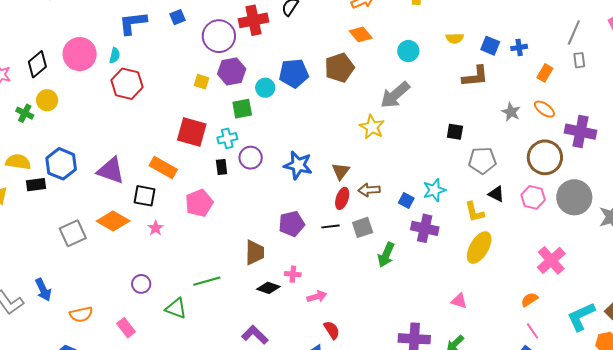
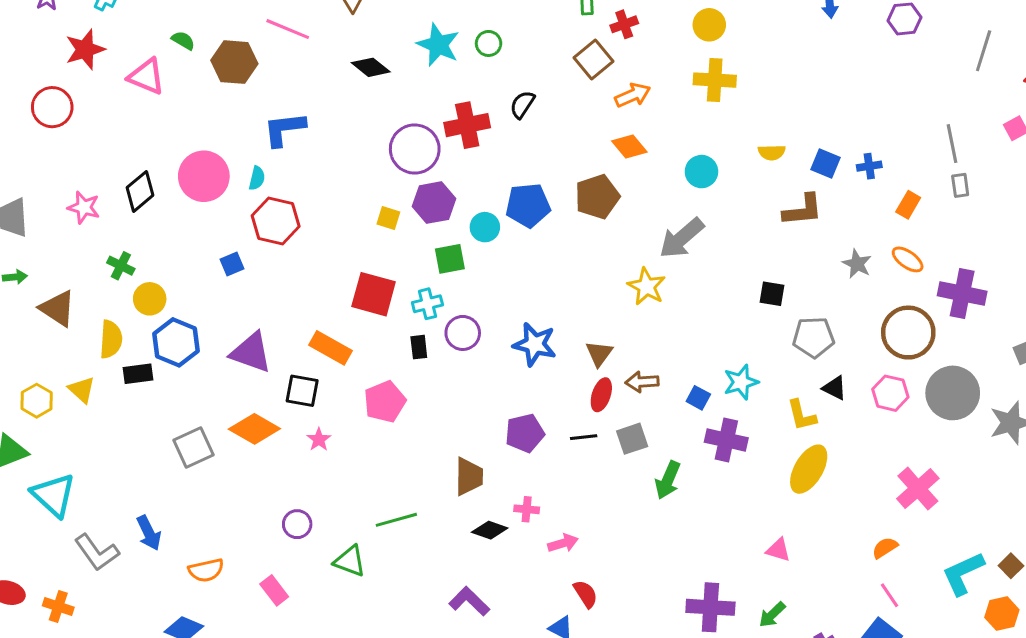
blue square: (177, 17) -> (232, 264), moved
gray line: (574, 33) -> (952, 144), turned -35
yellow circle: (47, 100) -> (150, 299), moved
yellow semicircle: (18, 162) -> (111, 339), turned 85

